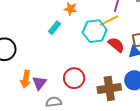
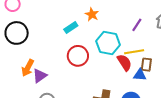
yellow line: (109, 21) -> (134, 52), moved
red circle: (74, 78) -> (78, 56), moved

